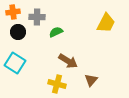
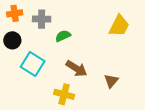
black circle: (18, 32) -> (12, 40), moved
cyan square: (15, 63) -> (33, 64), moved
brown triangle: (91, 80) -> (111, 81), moved

